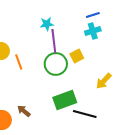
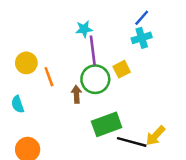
blue line: (93, 15) -> (142, 18), turned -32
yellow arrow: (104, 81) -> (155, 136), moved
brown arrow: (24, 111) -> (76, 94), moved, turned 48

